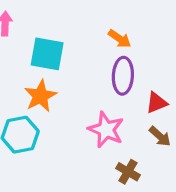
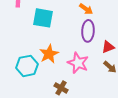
orange star: (40, 96) -> (49, 54), moved
brown cross: (128, 172) -> (61, 88), moved

